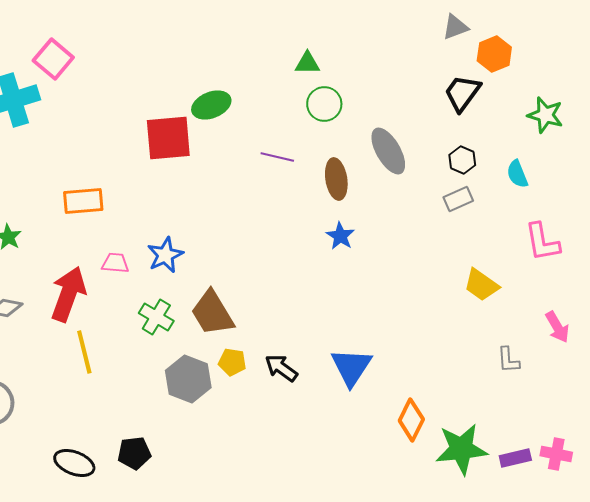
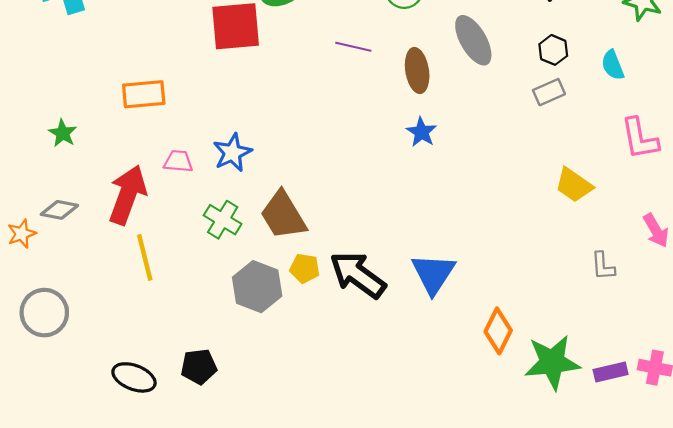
black arrow: (281, 368) -> (358, 275), size x1.6

